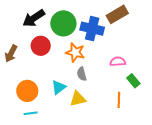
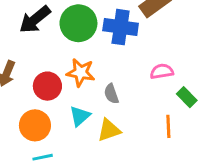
red circle: (41, 46) -> (47, 86), moved
orange star: (75, 52) -> (81, 73), moved

